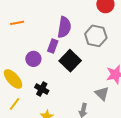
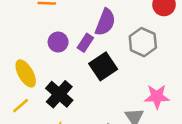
purple circle: (33, 59) -> (58, 42), moved
black cross: (42, 89) -> (59, 94), size x1.5

